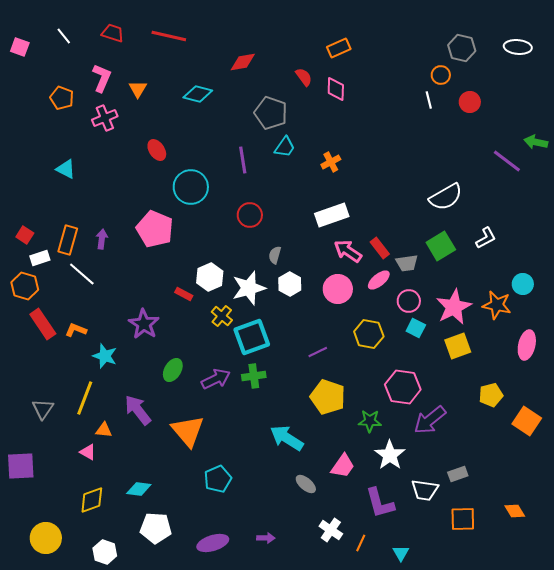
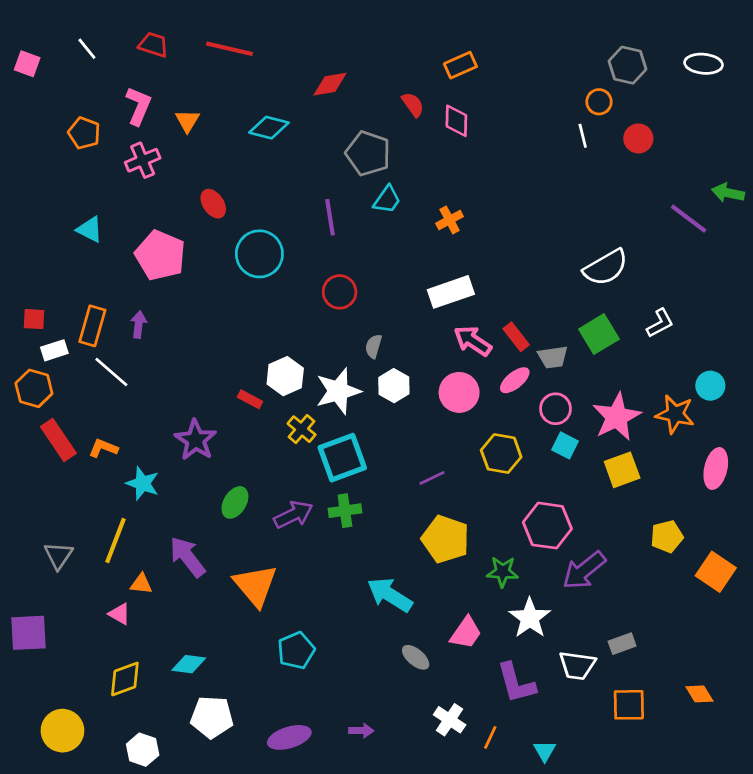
pink pentagon: (155, 229) -> (160, 255), moved
red square: (25, 235) -> (34, 319), turned -30

